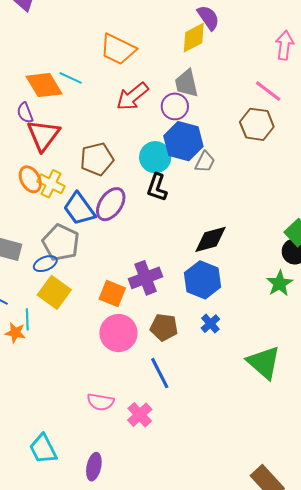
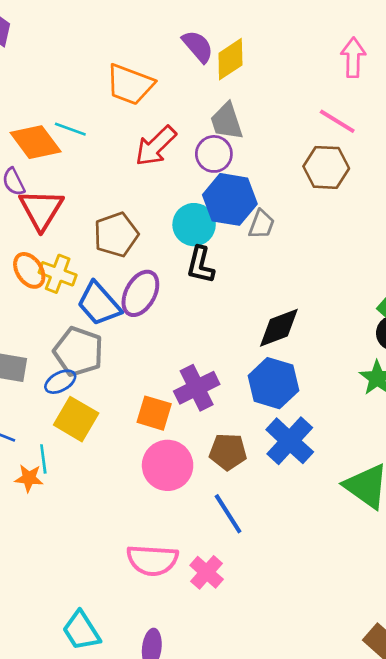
purple semicircle: (208, 18) -> (198, 46), moved
blue cross: (210, 324) -> (290, 441), size x1.8
pink semicircle: (101, 402) -> (152, 560), size x1.4

